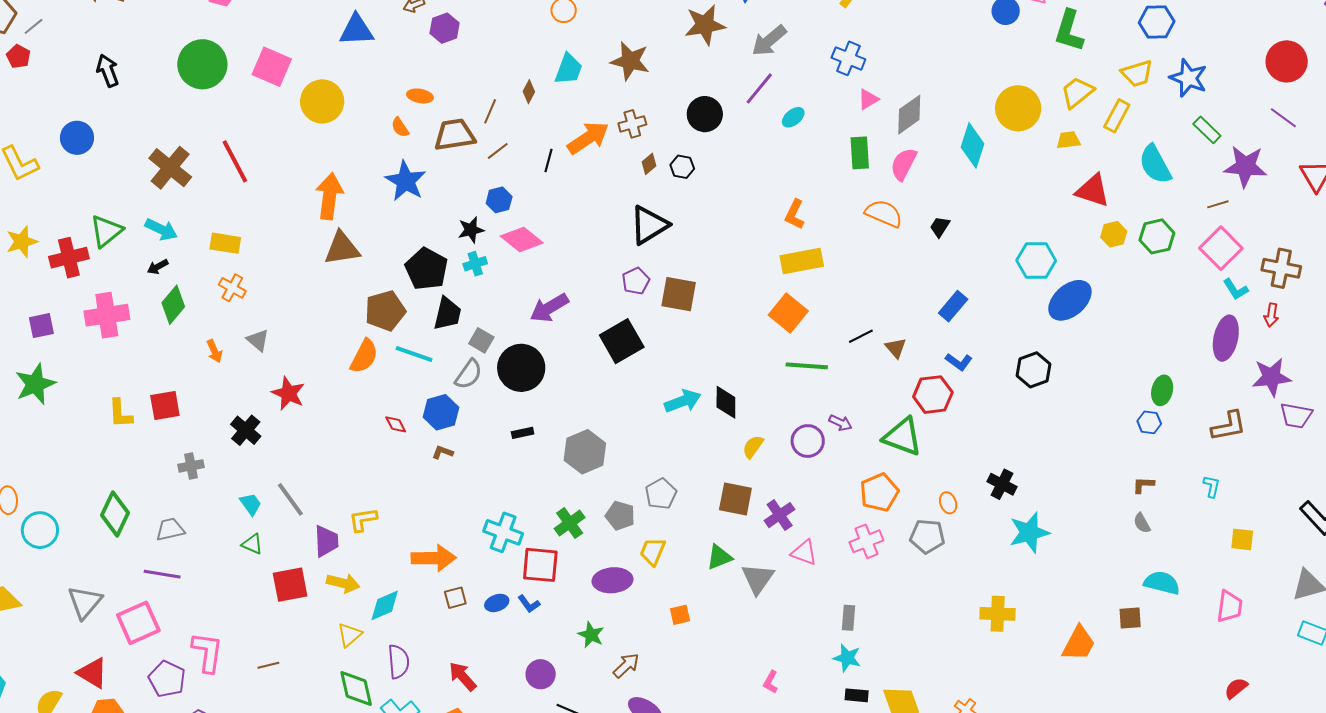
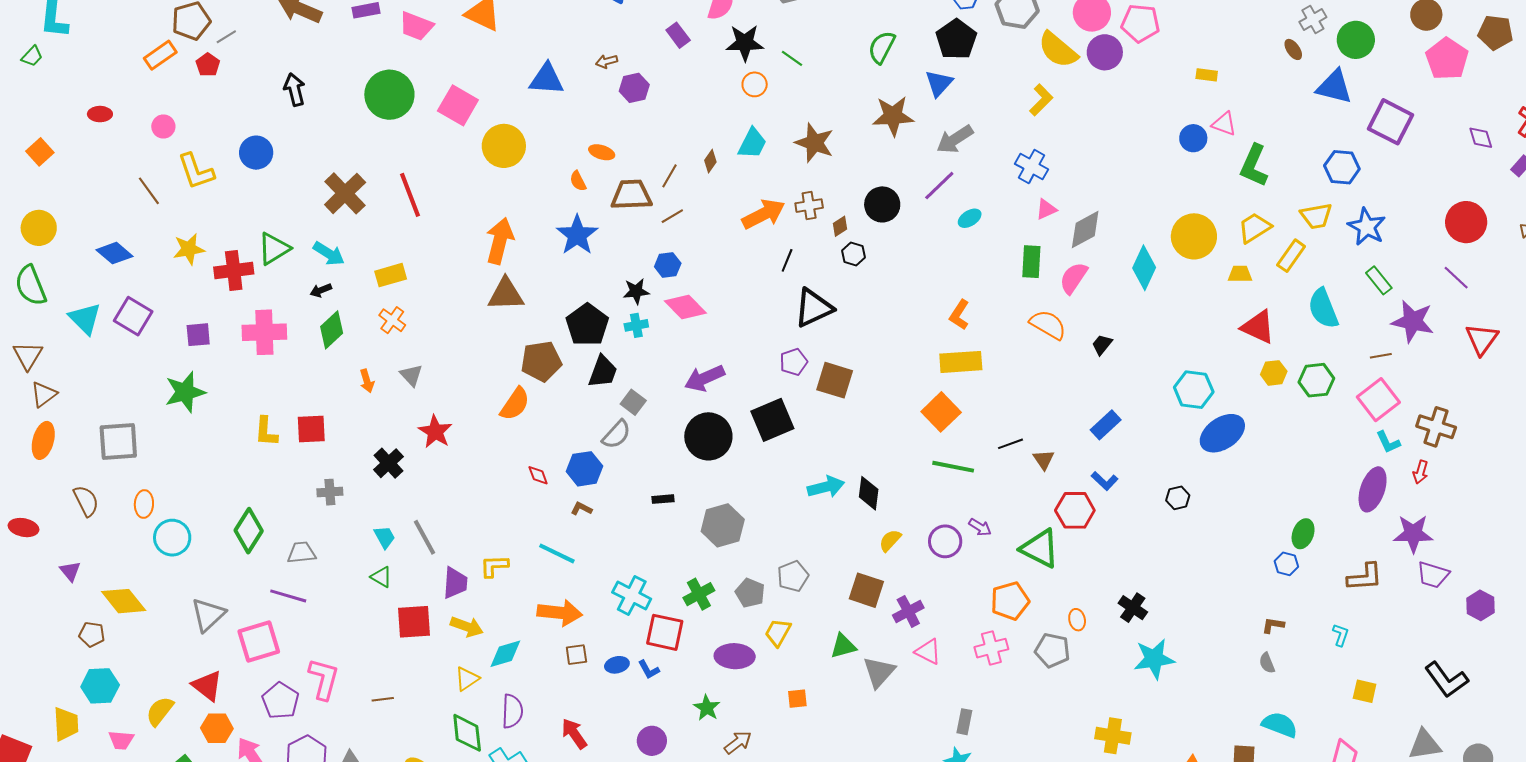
black line: (549, 161) -> (787, 260), moved
brown diamond: (649, 164) -> (840, 226), moved
yellow rectangle: (225, 243) -> (391, 275), turned -32
cyan line: (414, 354) -> (557, 553), moved
black circle: (521, 368) -> (708, 436), moved
black hexagon: (1033, 370) -> (1178, 498), size x0.7

